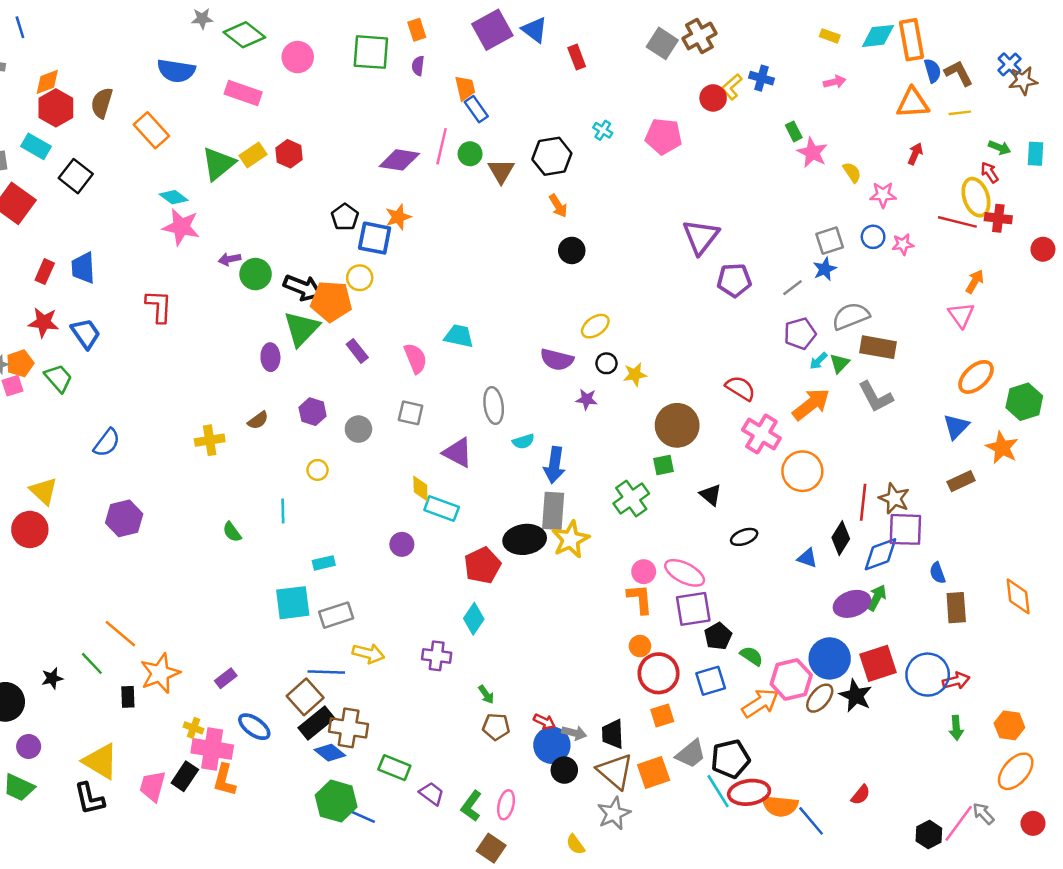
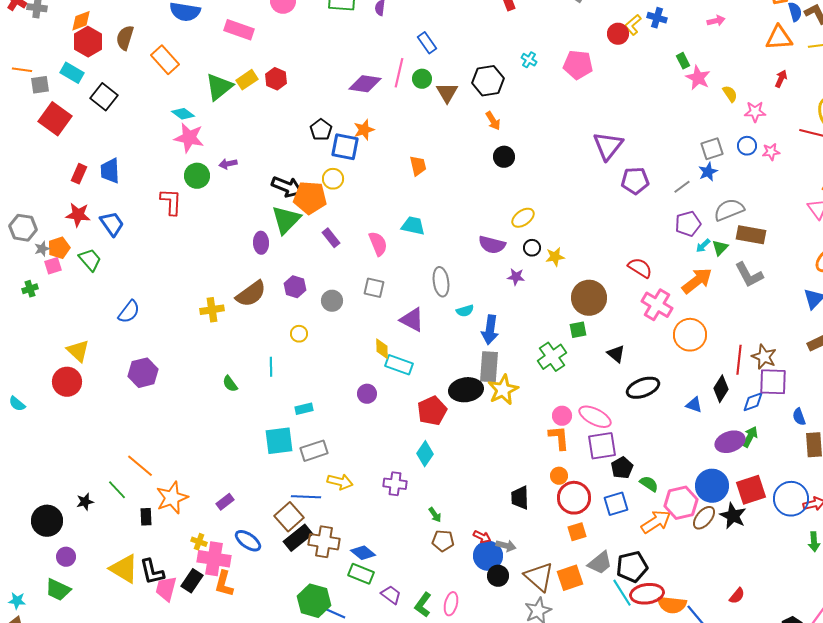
orange trapezoid: (465, 88) -> (418, 166), moved
green circle: (256, 274) -> (197, 176), moved
brown semicircle: (258, 420) -> (251, 294), size x1.8
black ellipse: (744, 537) -> (643, 388), size x1.5
blue diamond: (880, 554) -> (753, 402), size x0.7
black trapezoid: (613, 734) -> (520, 498), moved
blue diamond: (330, 753) -> (363, 553), moved
black L-shape: (89, 799) -> (152, 572), moved

